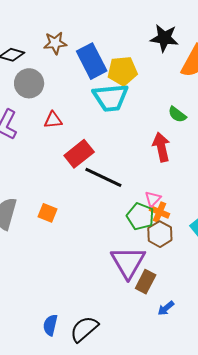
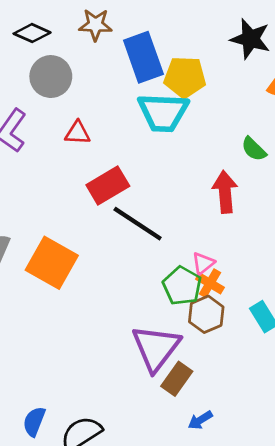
orange square: (47, 213) -> (52, 263), size x1.8

